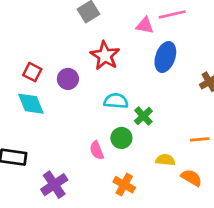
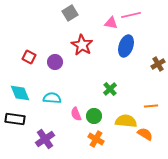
cyan semicircle: (116, 101) -> (52, 98), moved
cyan diamond: (31, 104) -> (20, 93), moved
green circle: (121, 138) -> (94, 116), moved
yellow semicircle: (165, 160) -> (126, 121), size x1.5

